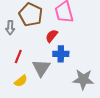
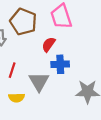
yellow semicircle: (21, 81) -> (17, 98), turned 40

